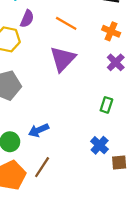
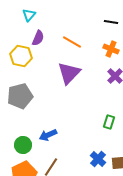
green rectangle: (106, 105) -> (109, 122), moved
blue cross: (100, 145) -> (98, 159), moved

